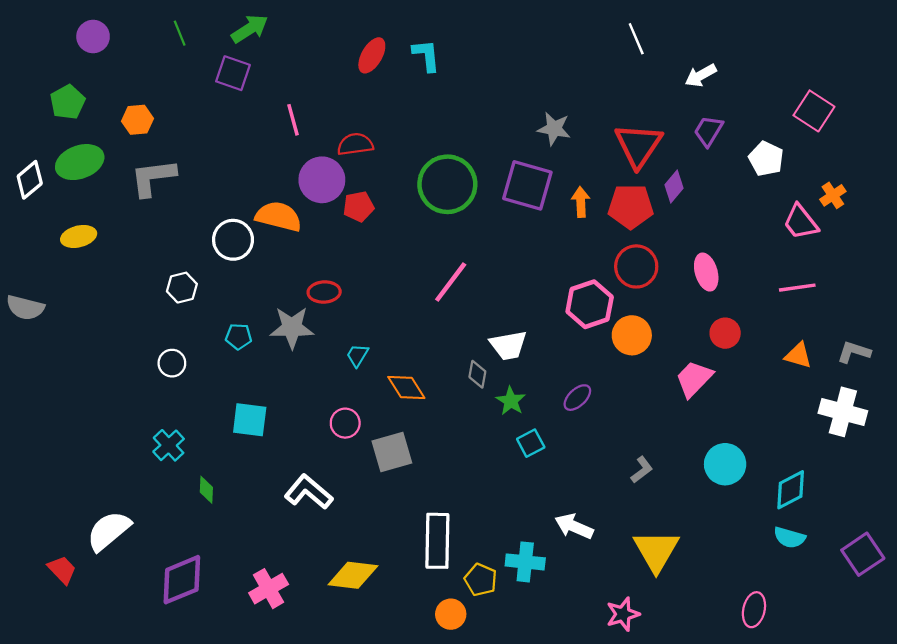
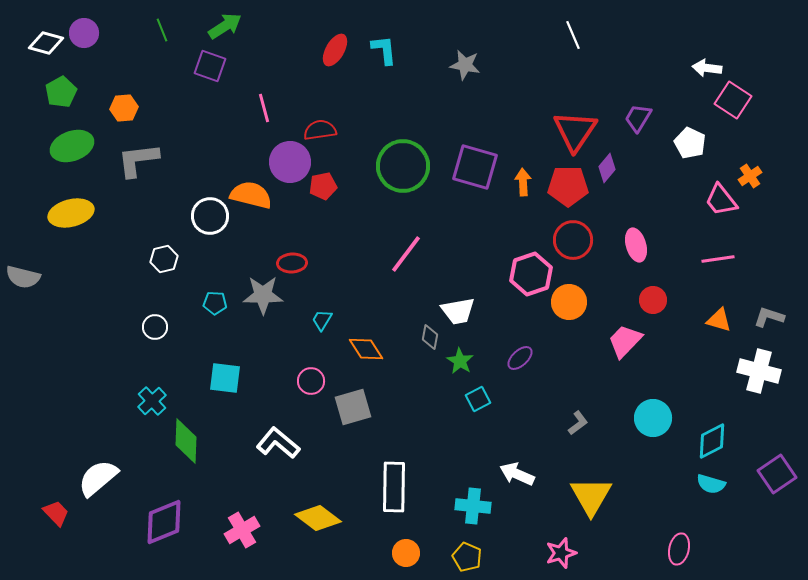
white arrow: (701, 75) -> (707, 68), moved, turned 36
gray star: (554, 129) -> (465, 65), moved
white diamond: (30, 180) -> (46, 43), moved, turned 56
yellow ellipse: (79, 236) -> (71, 213), size x1.4
green diamond: (206, 490) -> (186, 441), size x1.8
purple square: (863, 554) -> (777, 474), moved
yellow diamond: (353, 575) -> (318, 518), turned 30
yellow pentagon: (481, 580) -> (467, 557), moved

